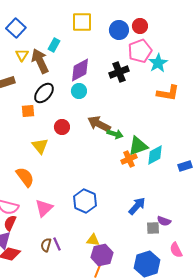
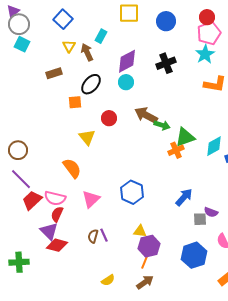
red circle: (140, 26) -> (207, 17), moved
pink pentagon: (140, 51) -> (209, 33), moved
brown arrow: (40, 61) -> (87, 52), size x0.7
cyan diamond: (155, 155) -> (214, 146), moved

